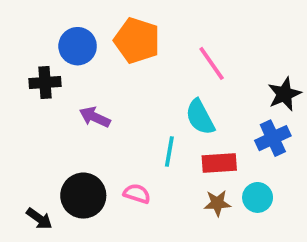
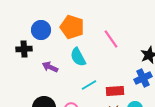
cyan semicircle: (200, 117) -> (78, 57), moved
cyan line: (169, 152) -> (89, 85), turned 49

